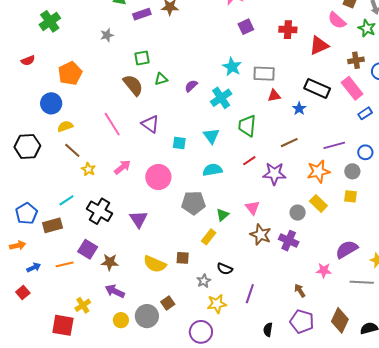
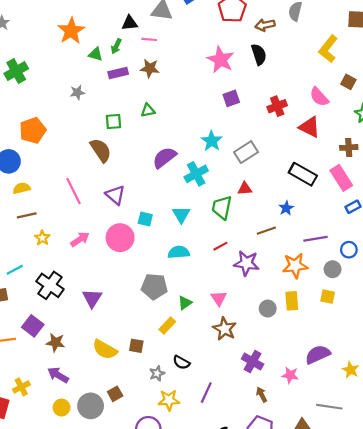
pink semicircle: (337, 20) -> (319, 97), moved
red cross: (288, 30) -> (277, 106), turned -30
red triangle: (319, 45) -> (310, 127), turned 45
gray rectangle: (264, 74) -> (246, 152), turned -40
green triangle: (161, 79) -> (148, 110), moved
purple semicircle: (191, 86) -> (164, 158), size x1.6
red triangle: (274, 96) -> (245, 189), moved
blue star: (299, 109) -> (286, 208), moved
brown line: (72, 150) -> (27, 215), turned -60
pink circle: (158, 177) -> (120, 238), moved
yellow rectangle: (318, 203) -> (292, 301), turned 36
purple cross: (289, 241) -> (253, 361), moved
gray line: (362, 282) -> (329, 407), moved

